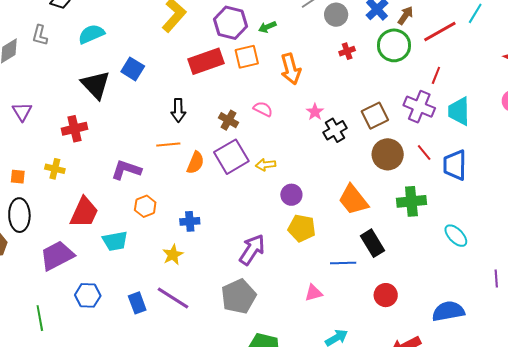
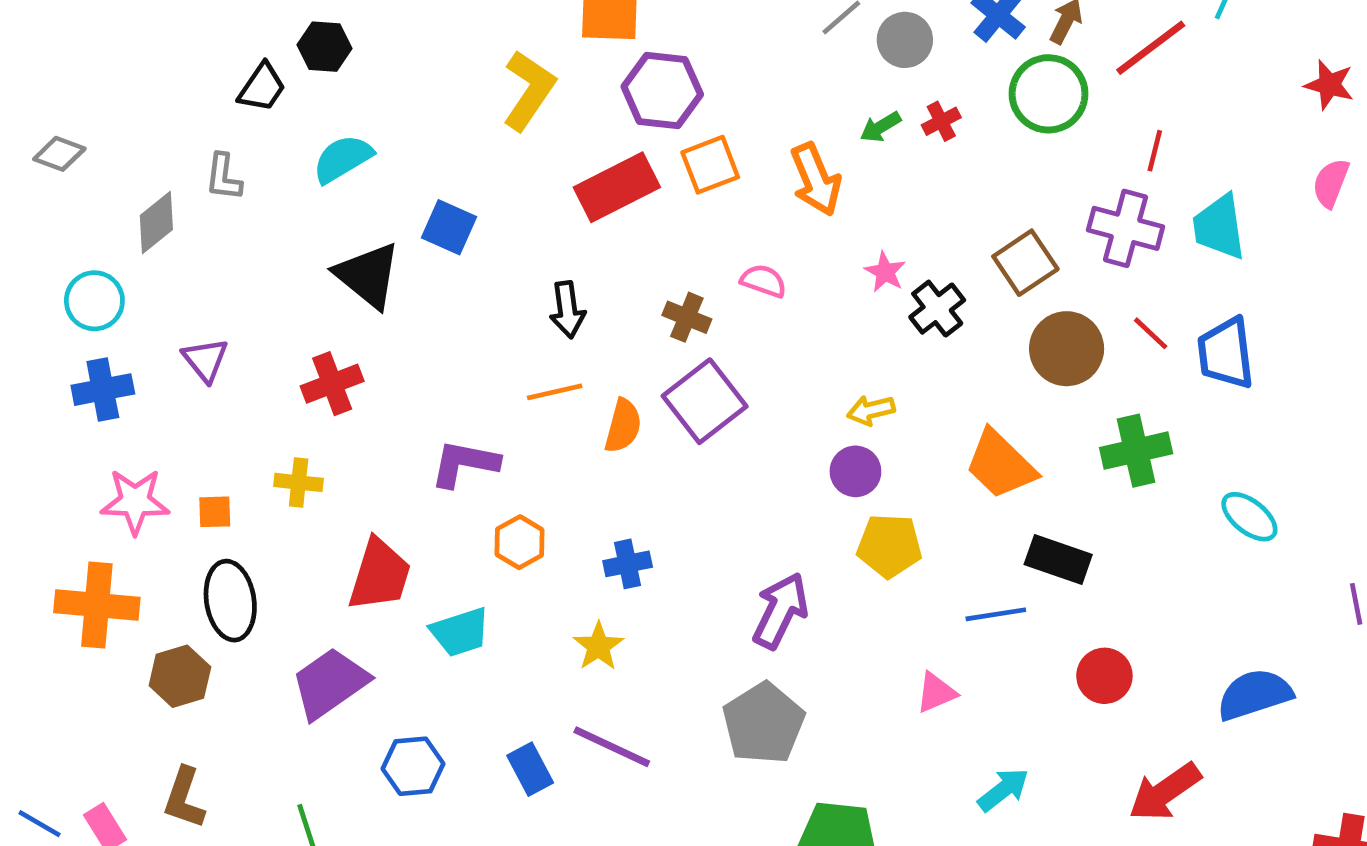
green arrow: (267, 27) -> (880, 127), moved
yellow arrow: (266, 165) -> (871, 410), moved
black rectangle: (372, 243) -> (1058, 559), turned -32

